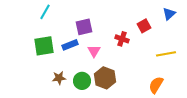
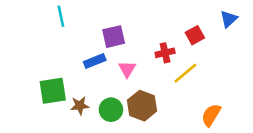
cyan line: (45, 12) -> (61, 16), turned -42
red cross: (122, 39) -> (165, 53), turned -32
green square: (44, 46) -> (53, 91), moved
yellow line: (166, 54) -> (185, 73), moved, turned -30

